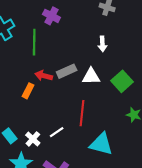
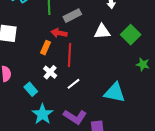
gray rectangle: (67, 71) -> (72, 16), moved
red line: (82, 113) -> (69, 55), moved
white cross: (33, 139) -> (50, 72), moved

